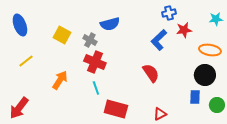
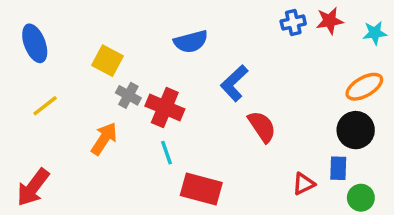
red star: (184, 30) -> (330, 21), moved
gray cross: (90, 40) -> (128, 95), moved
blue L-shape: (159, 40) -> (234, 83), moved
orange ellipse: (210, 50) -> (364, 87), turned -40
green circle: (217, 105) -> (361, 198), moved
red triangle: (160, 114) -> (304, 184), moved

